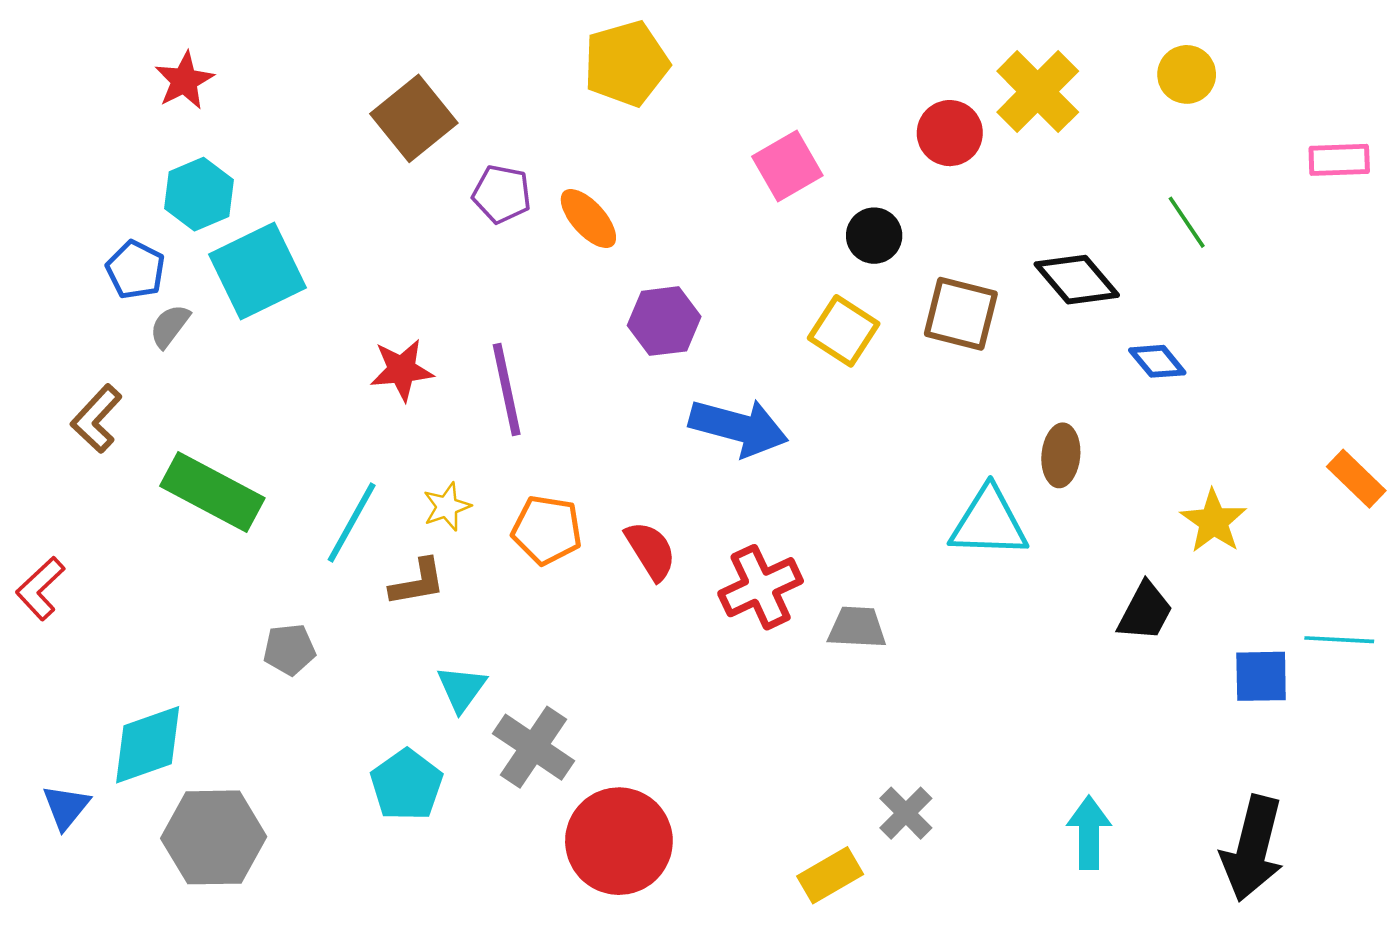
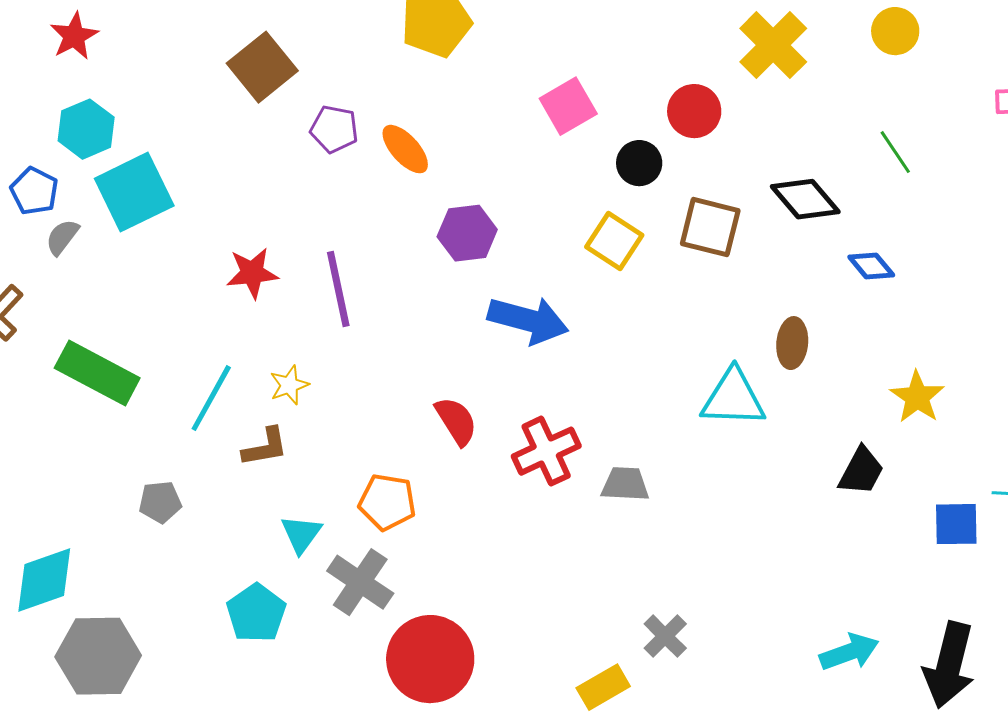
red circle: (950, 133) -> (694, 111), moved
orange pentagon: (547, 530) -> (387, 502), moved
cyan arrow: (1089, 833) -> (849, 652), moved, turned 70

